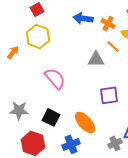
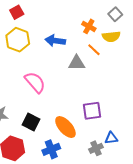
blue arrow: (83, 18) -> (55, 41), moved
purple square: (109, 95) -> (92, 111), moved

